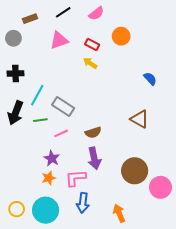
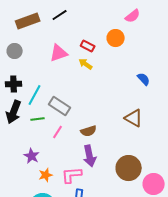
pink semicircle: (96, 13) -> (133, 16), moved
brown rectangle: (30, 19) -> (28, 21), size x1.6
gray circle: (13, 38) -> (15, 51), moved
pink triangle: (59, 40) -> (59, 53), moved
black cross: (16, 73) -> (14, 84), moved
pink line: (61, 133) -> (58, 132), turned -32
purple star: (52, 158) -> (32, 156), moved

